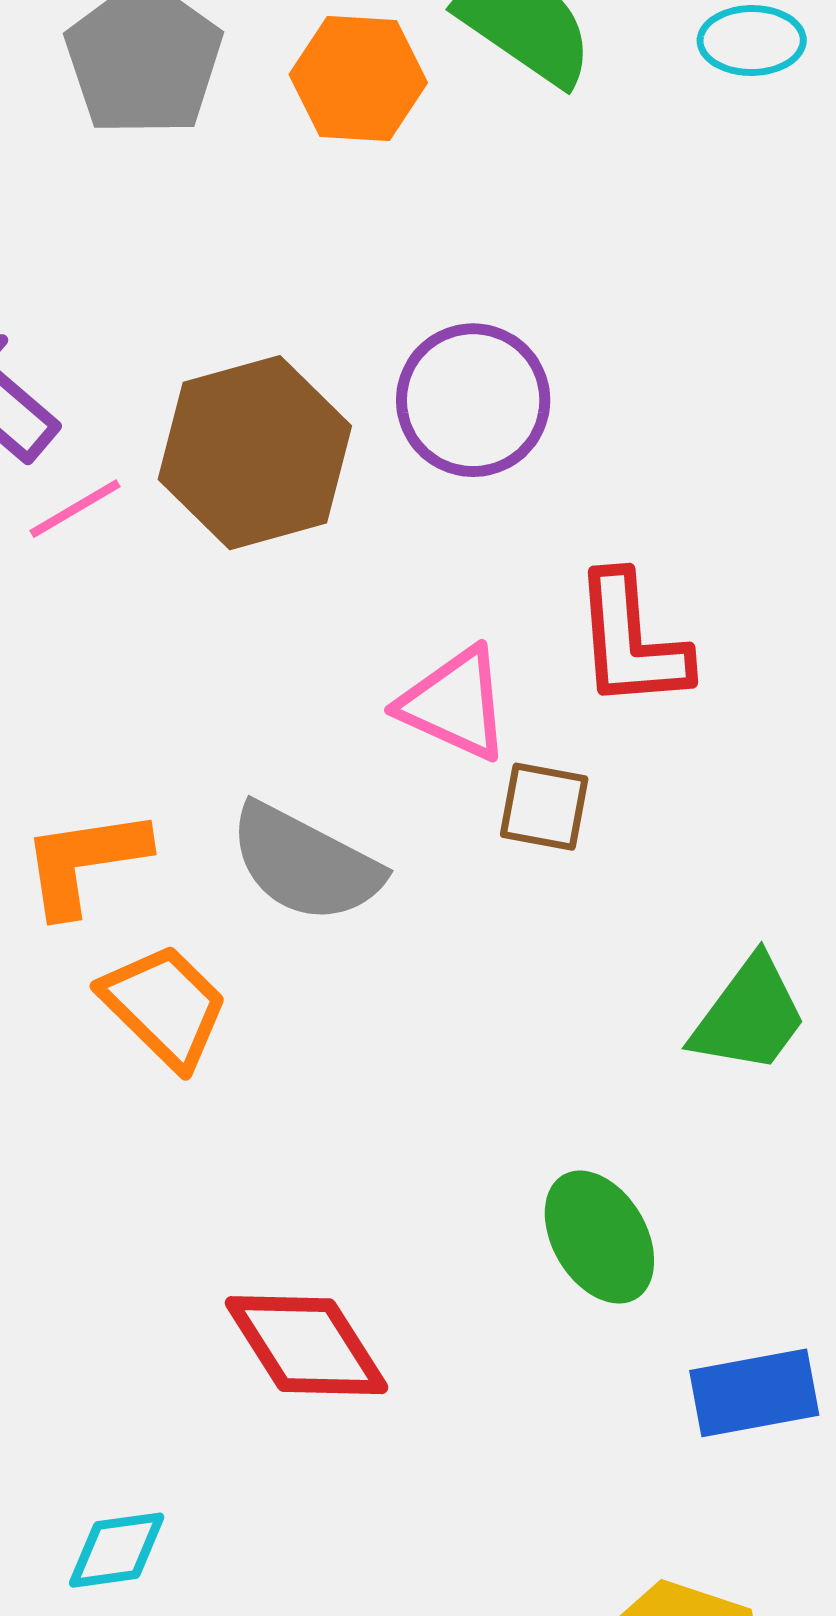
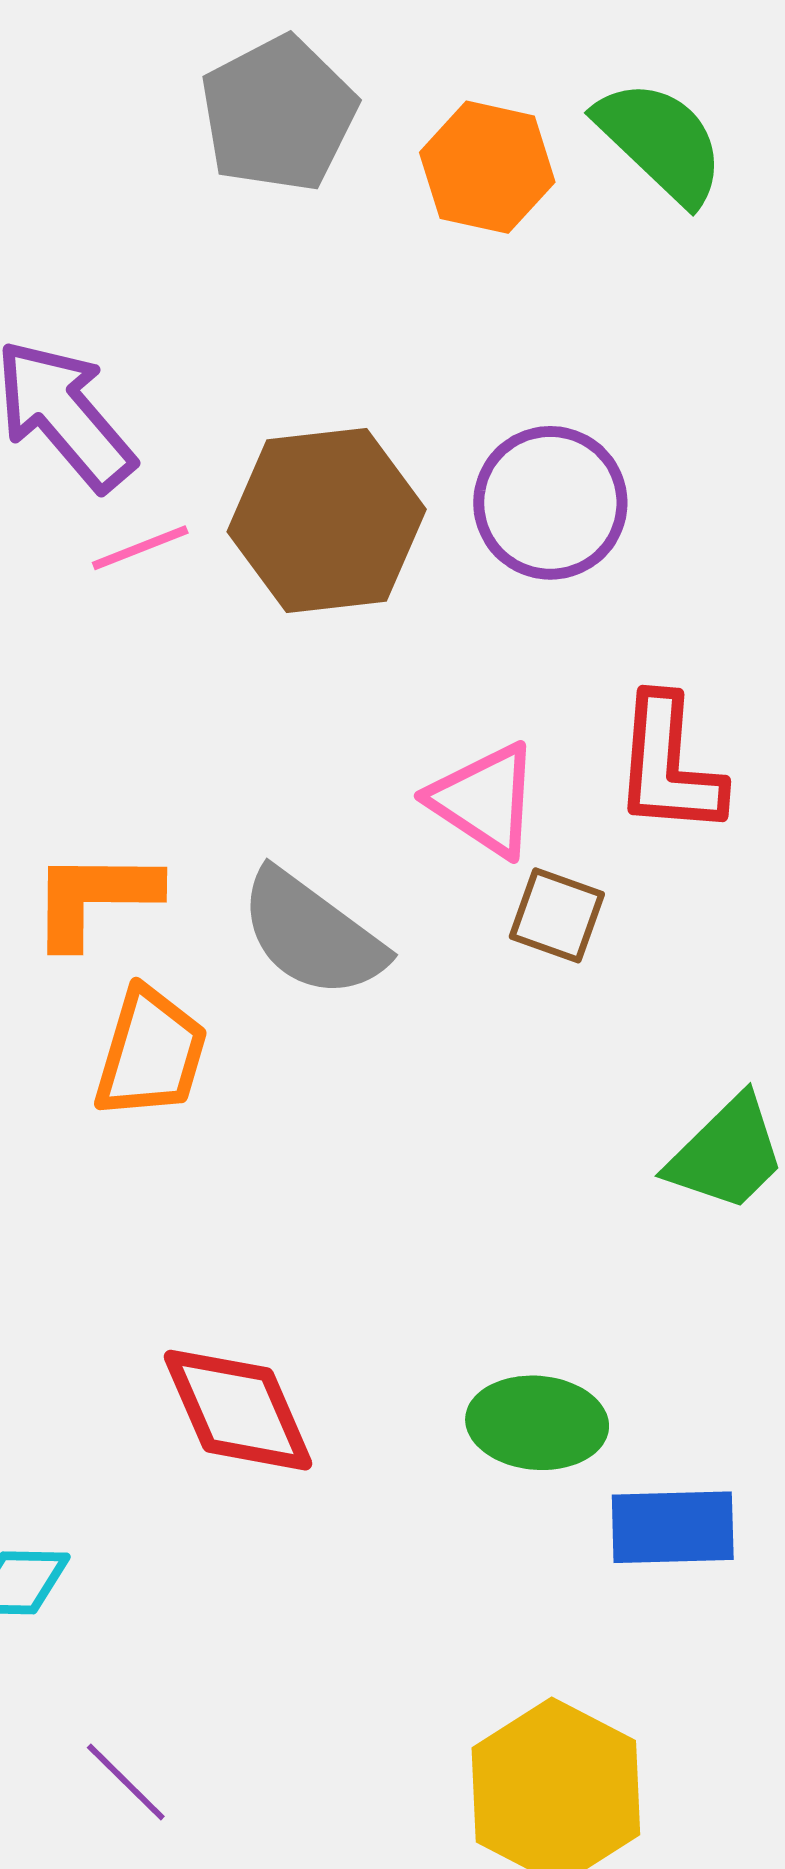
orange trapezoid: (165, 1006) -> (151, 1053), turned 53
green ellipse: (599, 1237) -> (537, 1423), moved, turned -64

